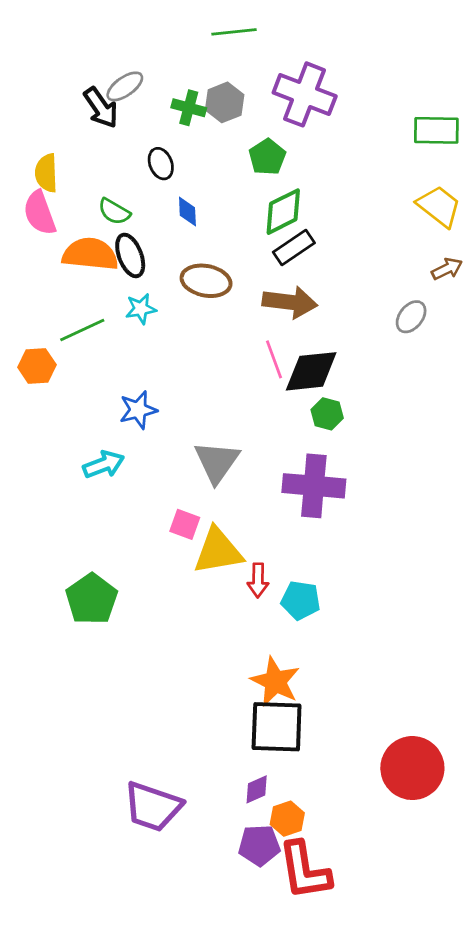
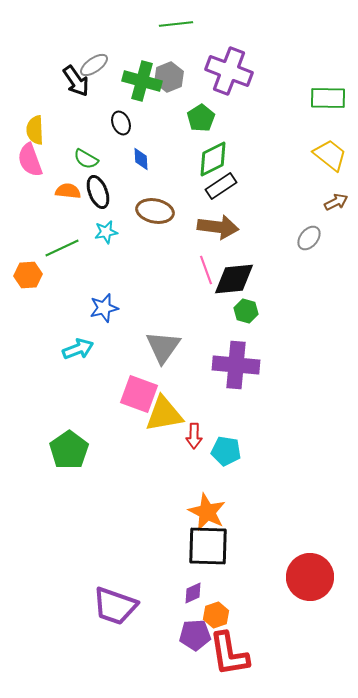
green cross: (189, 108) -> (142, 81), size x1.5
orange semicircle: (90, 254) -> (68, 191), size x0.6
pink square: (185, 524) -> (139, 394), size x1.6

